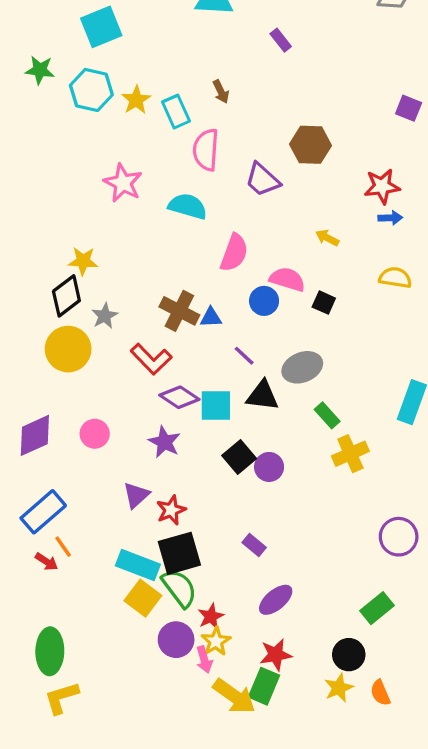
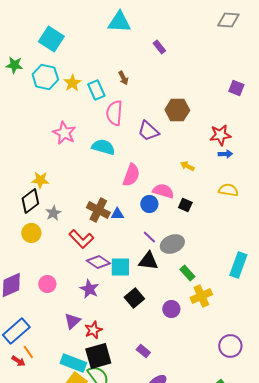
cyan square: (101, 27) -> (51, 39), turned -35
yellow circle: (68, 349) -> (31, 233), size x0.7
purple line: (244, 356) -> (149, 237), moved
purple circle: (269, 467) -> (171, 309), moved

